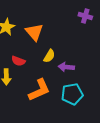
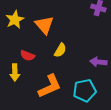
purple arrow: (66, 67) -> (98, 62), moved

